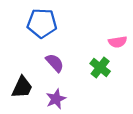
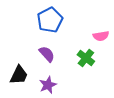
blue pentagon: (42, 23) -> (50, 20), moved, turned -30

